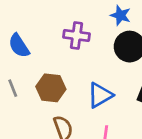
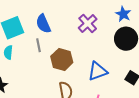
purple cross: (76, 35) -> (88, 24), turned 30
gray line: (13, 88) -> (38, 45), moved

